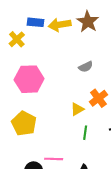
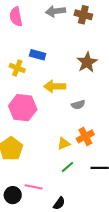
yellow arrow: (60, 25) -> (55, 86), moved
yellow cross: (17, 39) -> (17, 68), turned -35
green line: (85, 133) -> (67, 167), turned 32

